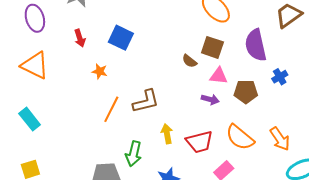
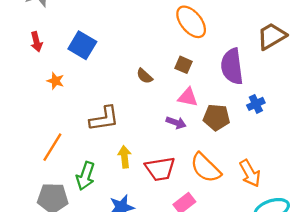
brown square: (212, 47) -> (184, 65), size x0.7
brown semicircle: (190, 61) -> (145, 76), moved
orange line: (111, 109) -> (52, 147), moved

